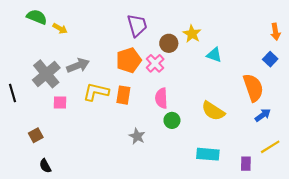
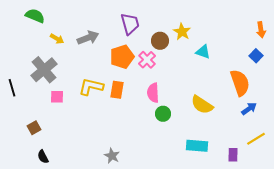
yellow arrow: (60, 29) -> (57, 39), moved
gray arrow: (78, 65) -> (88, 38), moved
gray star: (137, 136) -> (112, 156), moved

